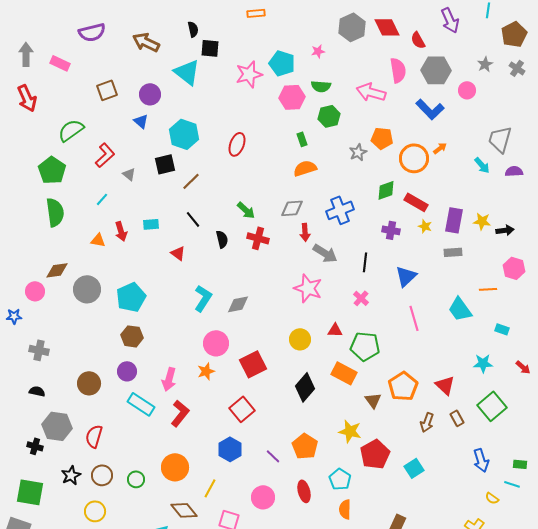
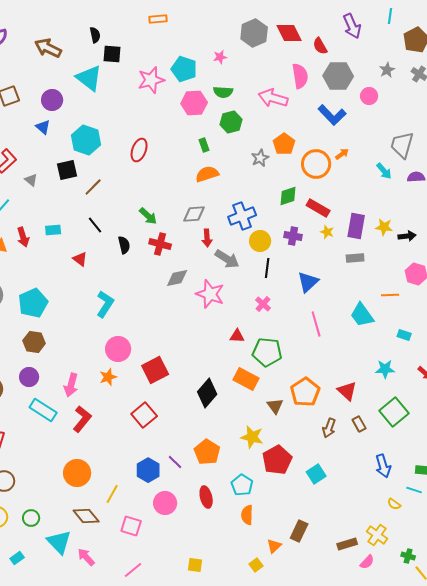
orange pentagon: (382, 138) -> (284, 144), turned 30
gray diamond: (238, 304) -> (177, 278), moved
yellow circle: (300, 339) -> (260, 241), moved
blue hexagon: (230, 449) -> (148, 470), moved
green circle: (136, 479) -> (31, 518), moved

